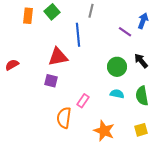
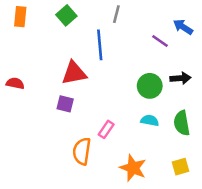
orange rectangle: (28, 16) -> (20, 17), moved
blue arrow: (143, 21) -> (183, 27), turned -77
black arrow: (141, 61) -> (180, 78), turned 126
red semicircle: (12, 65) -> (15, 83), turned 40

